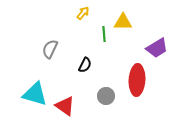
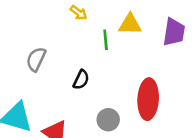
yellow arrow: (83, 13) -> (79, 13), turned 88
purple trapezoid: (157, 48) -> (174, 32), moved, turned -50

